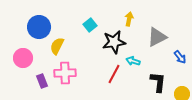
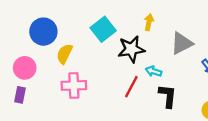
cyan square: (90, 25) -> (103, 29), size x1.5
purple rectangle: (42, 81) -> (20, 95), moved, turned 32
black L-shape: (158, 82) -> (168, 96), moved

